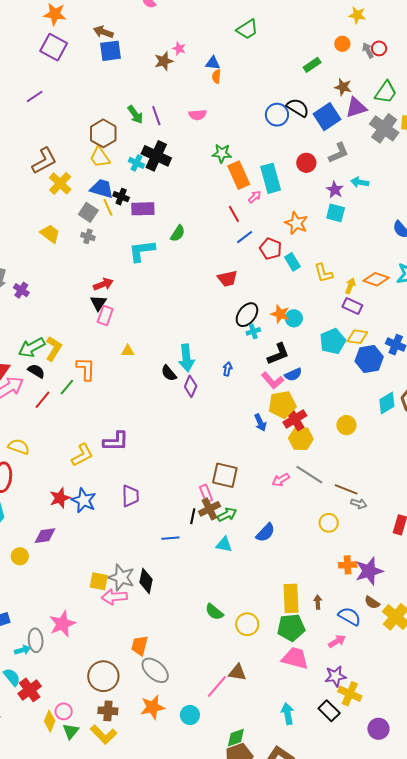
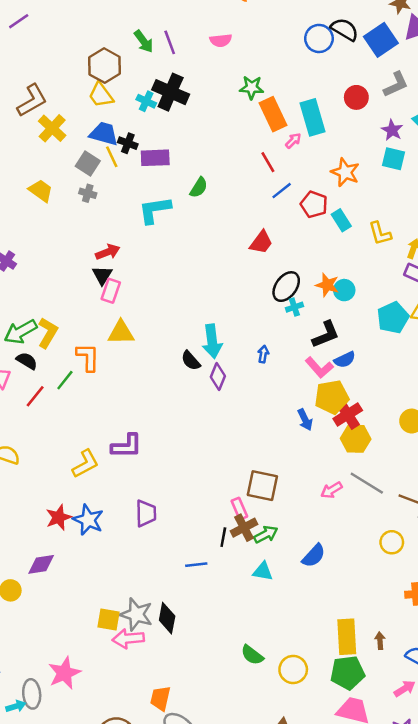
red trapezoid: (227, 279) -> (261, 242), turned -40
yellow triangle: (128, 351) -> (121, 333), moved, size x1.6

